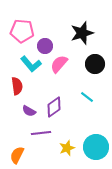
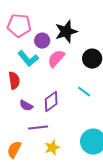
black star: (82, 33) -> (66, 32), moved
yellow star: (67, 148) -> (52, 148), moved

